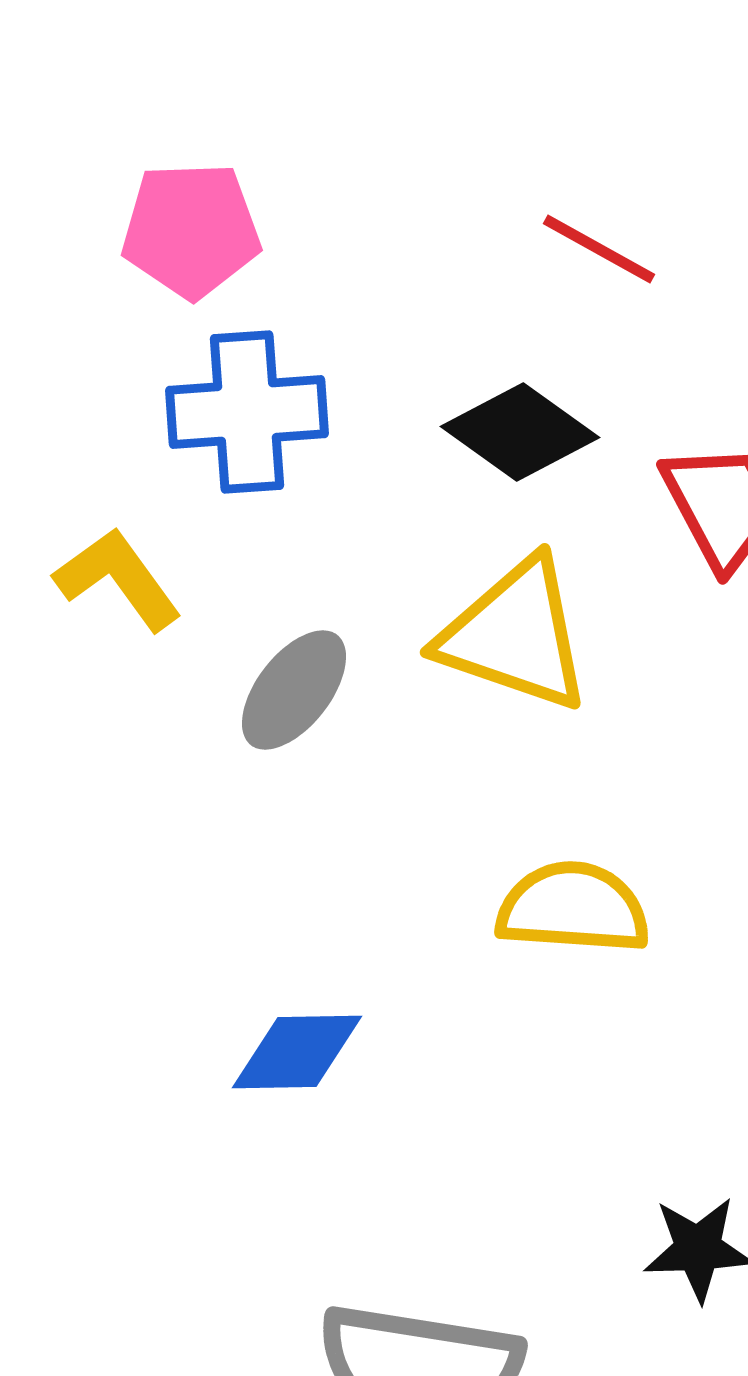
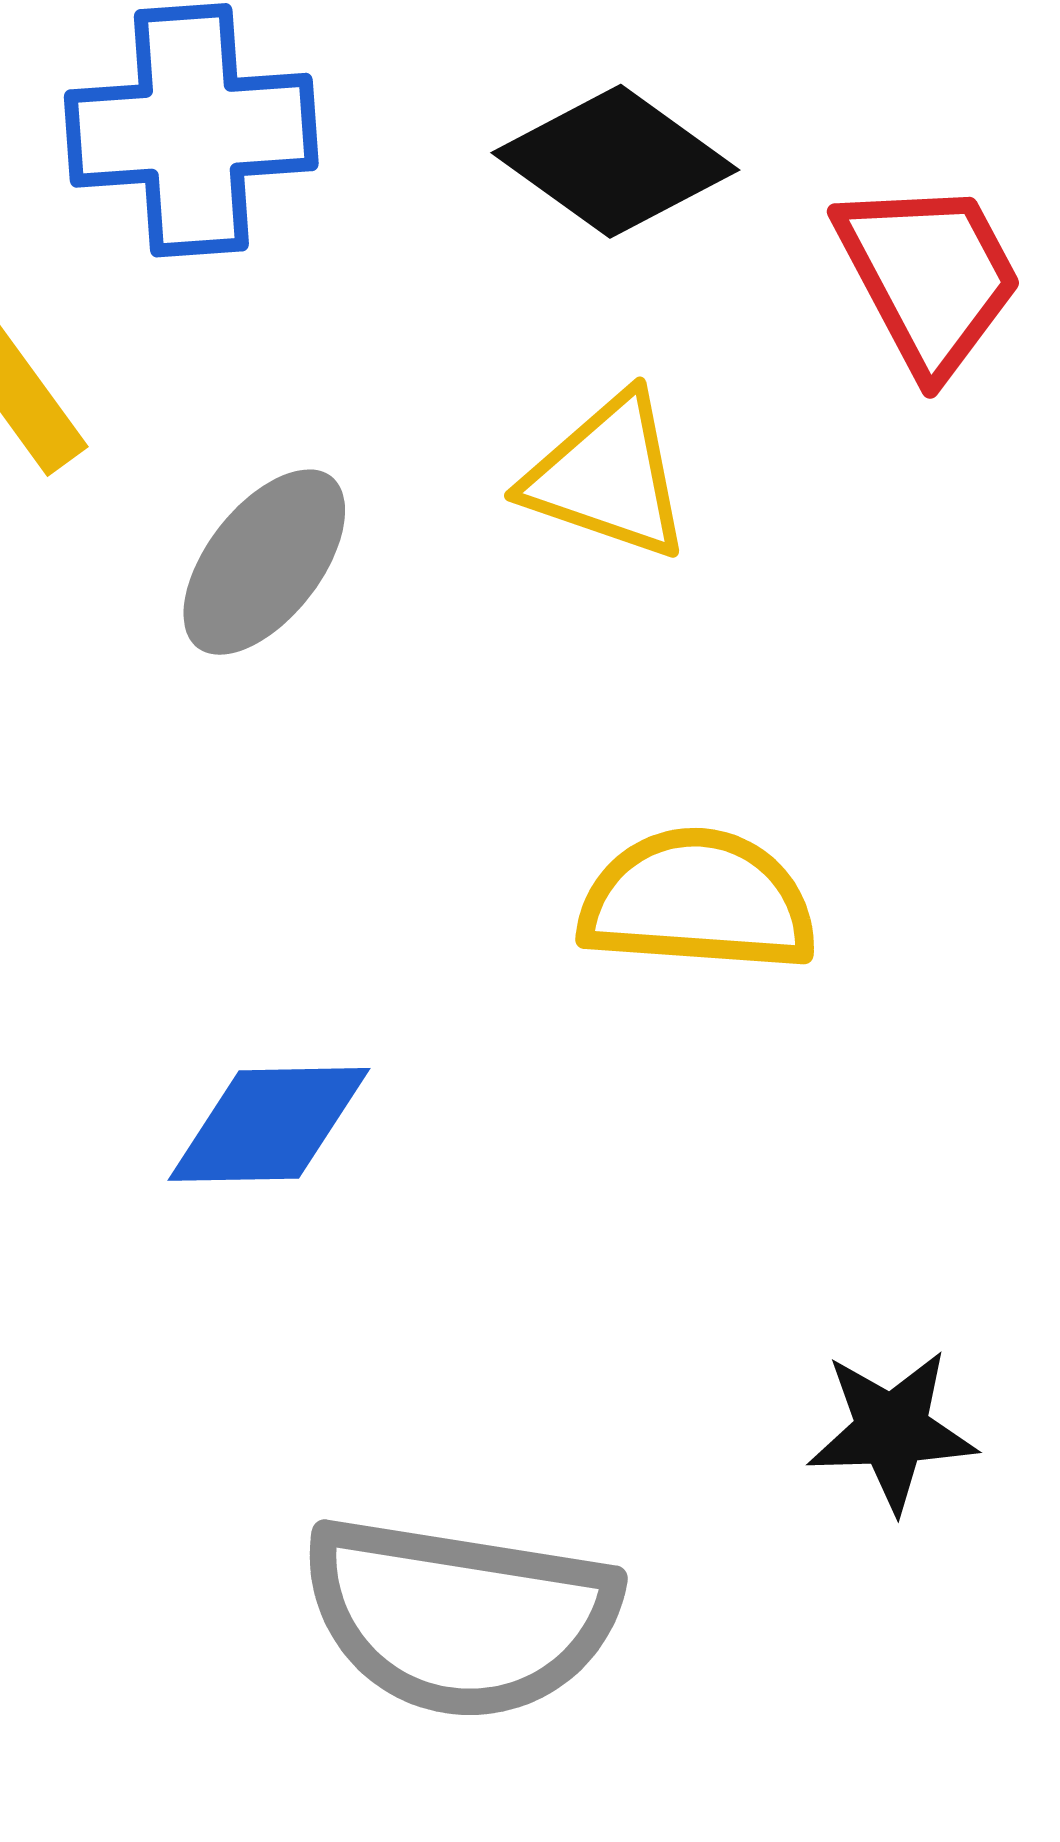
yellow triangle: (515, 635) -> (608, 477), size x0.7

